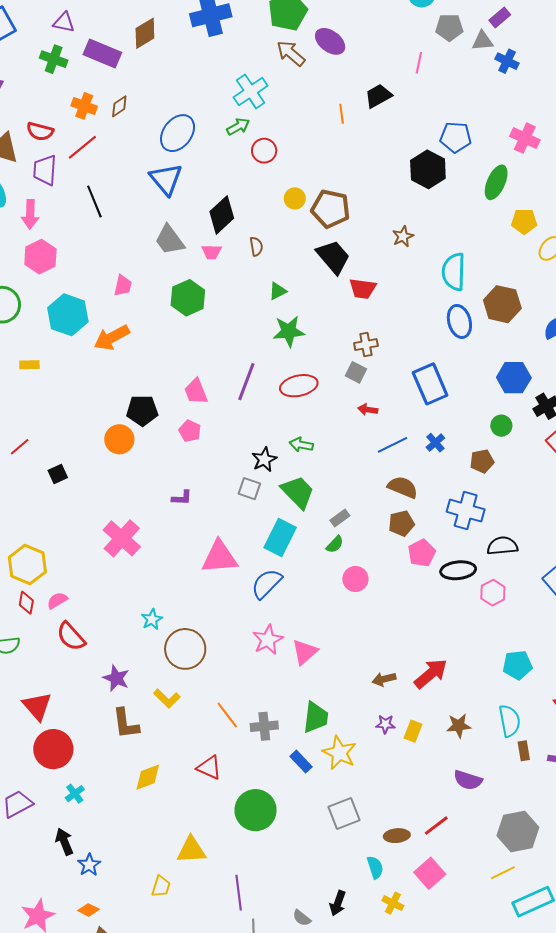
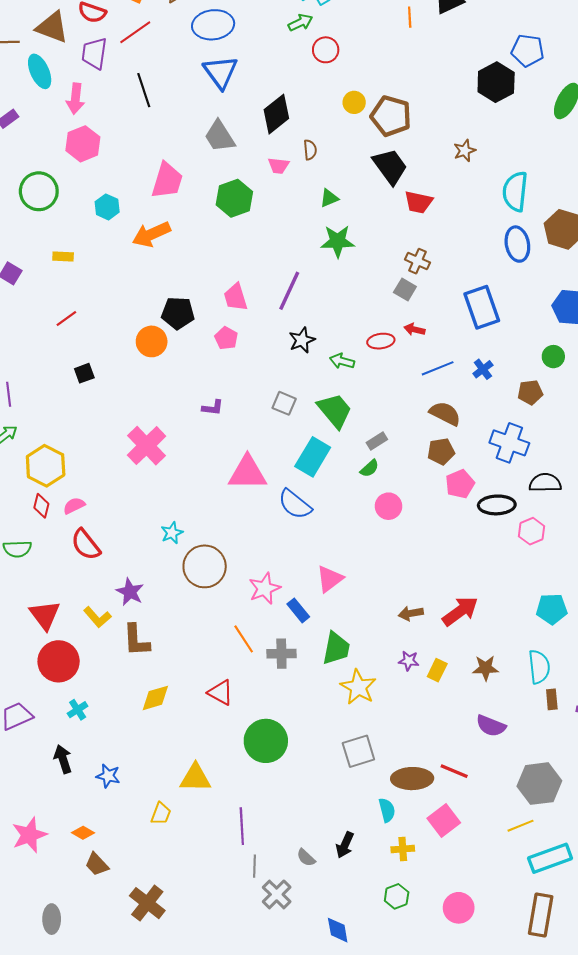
blue ellipse: (178, 133) -> (213, 25), moved, turned 42
pink trapezoid: (212, 252) -> (279, 166), moved
pink trapezoid: (123, 286) -> (167, 181), size x1.6
cyan hexagon: (68, 315) -> (107, 207), size x0.6
brown cross: (366, 345) -> (418, 261), turned 30
red ellipse: (299, 386) -> (381, 341), moved, size x0.7
red line: (20, 447) -> (66, 318), moved
black star: (264, 459) -> (302, 340), moved
blue semicircle: (267, 584) -> (295, 504), turned -100
pink star: (268, 640) -> (265, 588), moved
yellow L-shape: (167, 698) -> (97, 617), moved
blue rectangle: (301, 762) -> (298, 610), moved
red line: (436, 826) -> (454, 771), turned 56
brown ellipse: (397, 836) -> (412, 779), size x1.5
blue star: (89, 865) -> (108, 776), moved, turned -30
yellow cross: (393, 903) -> (403, 849), turned -35

